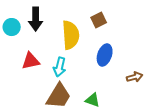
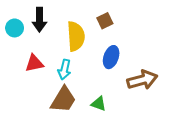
brown arrow: (135, 77) -> (142, 80), size x1.8

